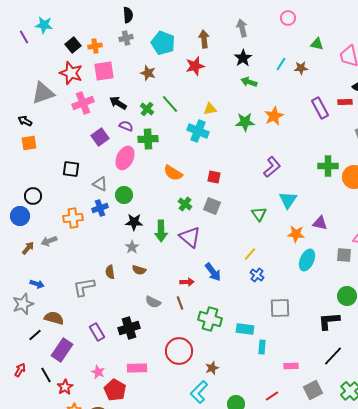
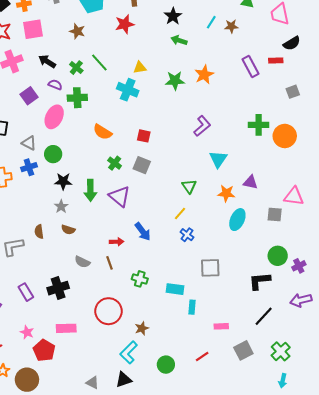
green triangle: (259, 214) -> (189, 186), moved
green cross: (210, 319) -> (140, 279), size x0.7

